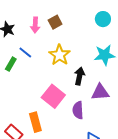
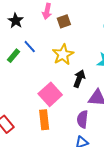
pink arrow: (35, 25) -> (47, 11), moved
purple semicircle: (78, 110) -> (82, 119), moved
orange rectangle: (35, 122) -> (44, 120), moved

